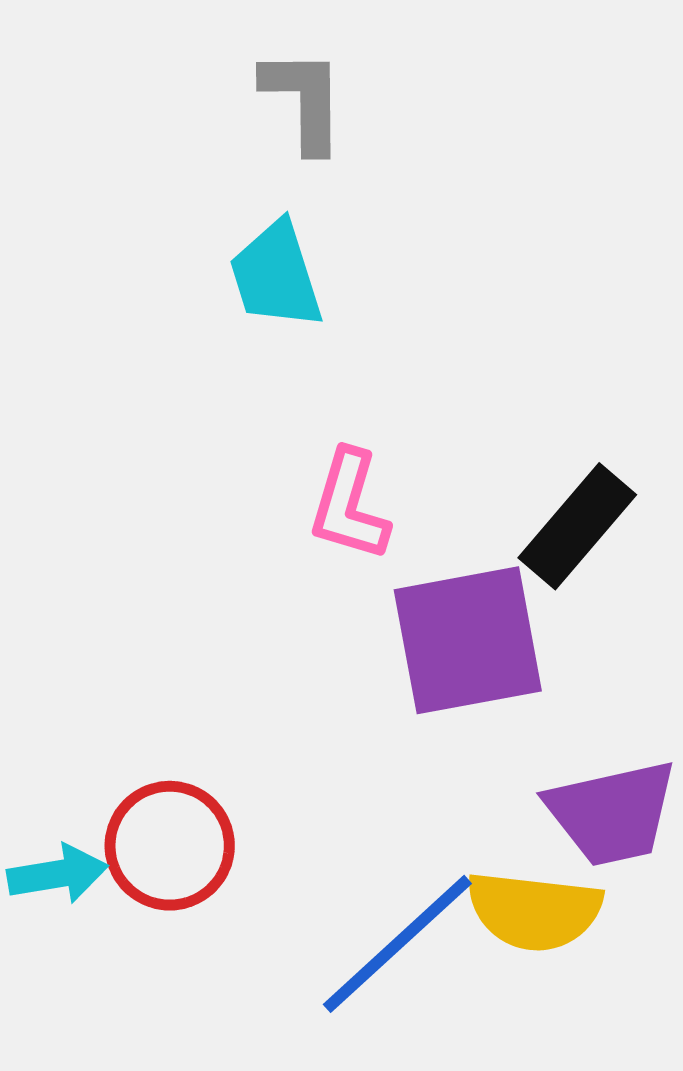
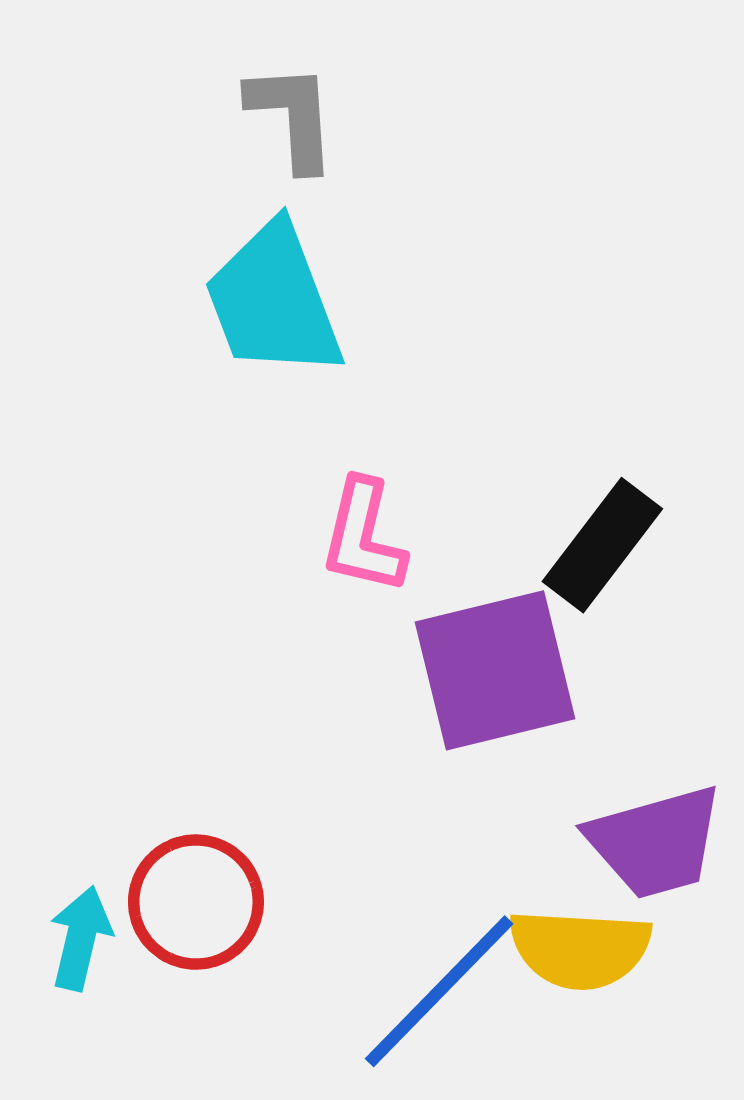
cyan trapezoid: (276, 275) -> (273, 301), size x1.4
cyan arrow: (57, 874) -> (81, 938), turned -64

